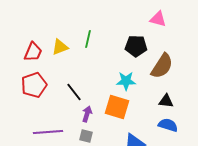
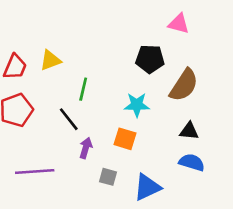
green line: (88, 39) -> (83, 89), moved
orange square: (117, 107) -> (125, 139), size x0.7
gray square: (86, 136) -> (108, 177), moved

